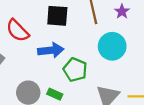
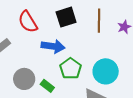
black square: (57, 16) -> (66, 17), turned -35
cyan circle: (112, 46) -> (106, 71), moved

